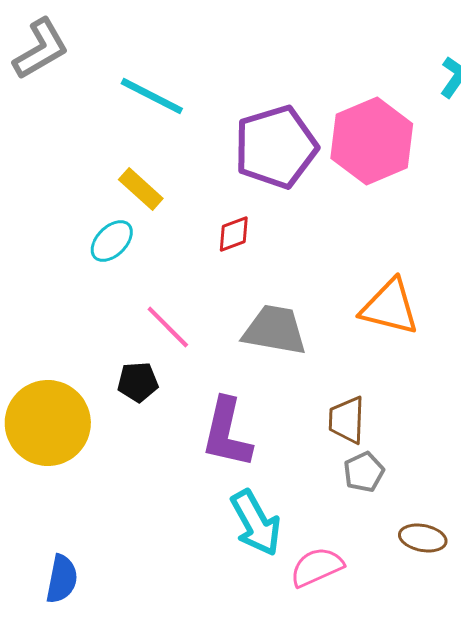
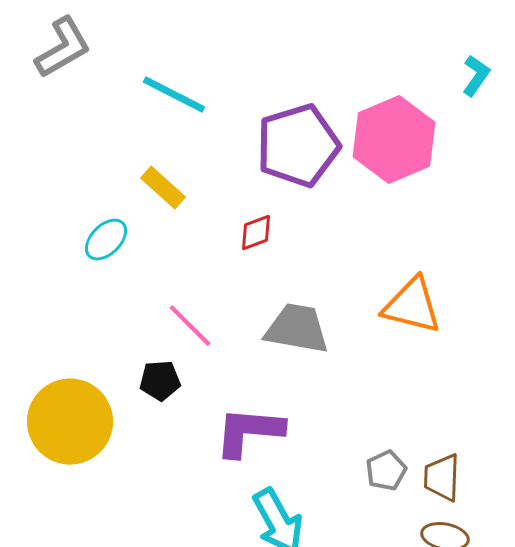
cyan ellipse: (112, 241) -> (106, 240), moved
brown trapezoid: (347, 420) -> (442, 478), moved
purple L-shape: (227, 433) -> (249, 432), turned 82

